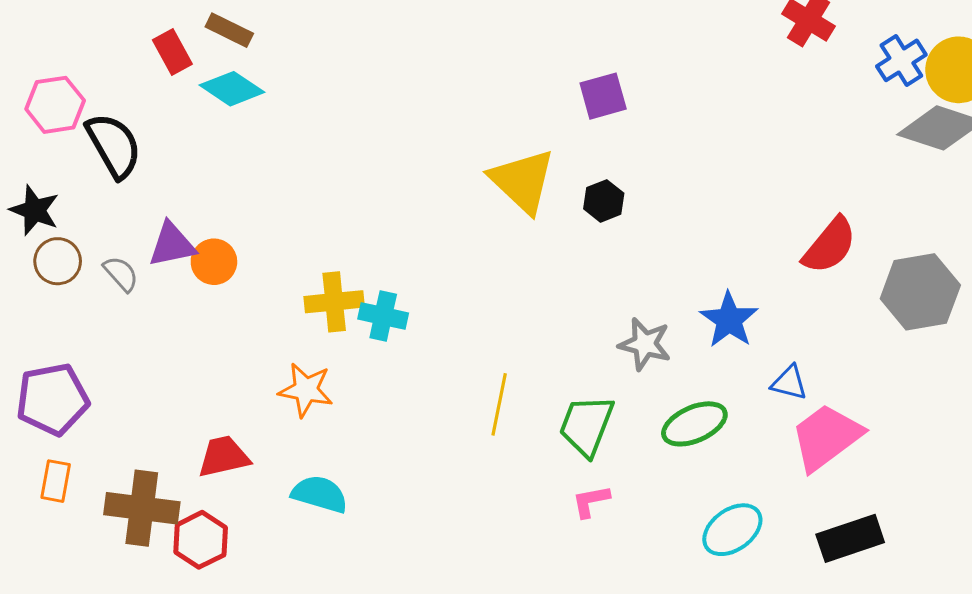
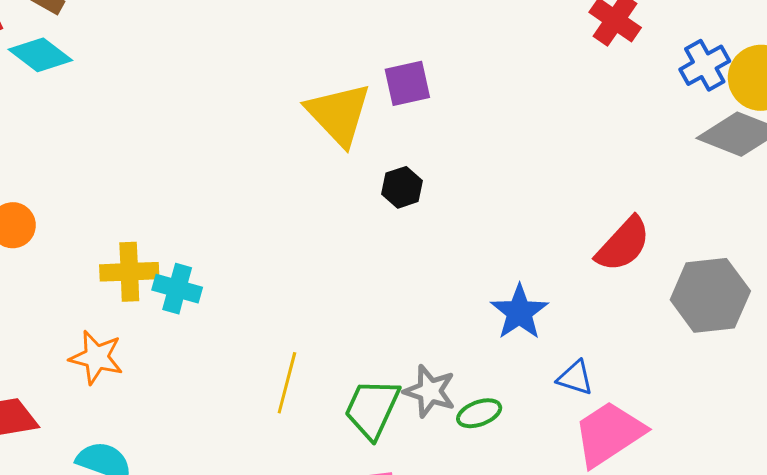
yellow triangle: (522, 181) -> (339, 114), moved
gray star: (645, 344) -> (430, 391), moved
green ellipse: (694, 424) -> (479, 413), size x0.7

